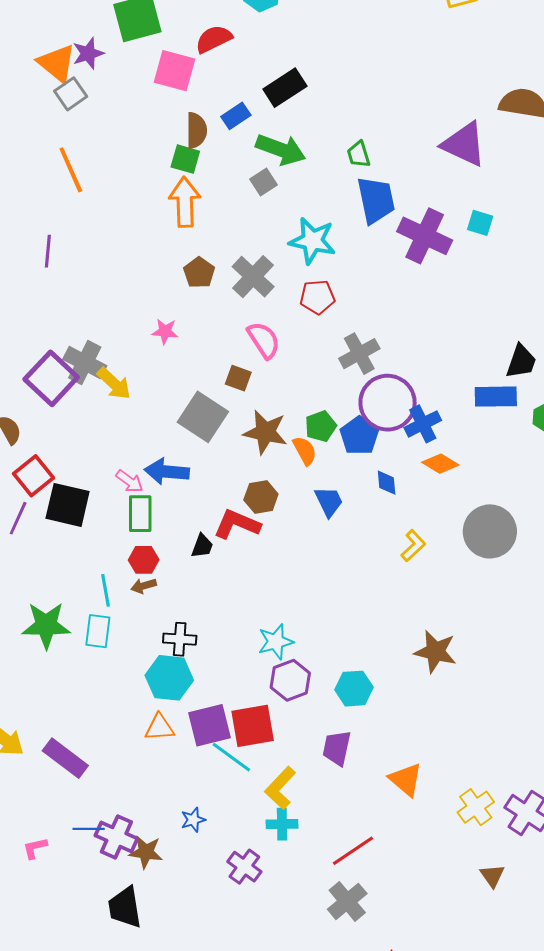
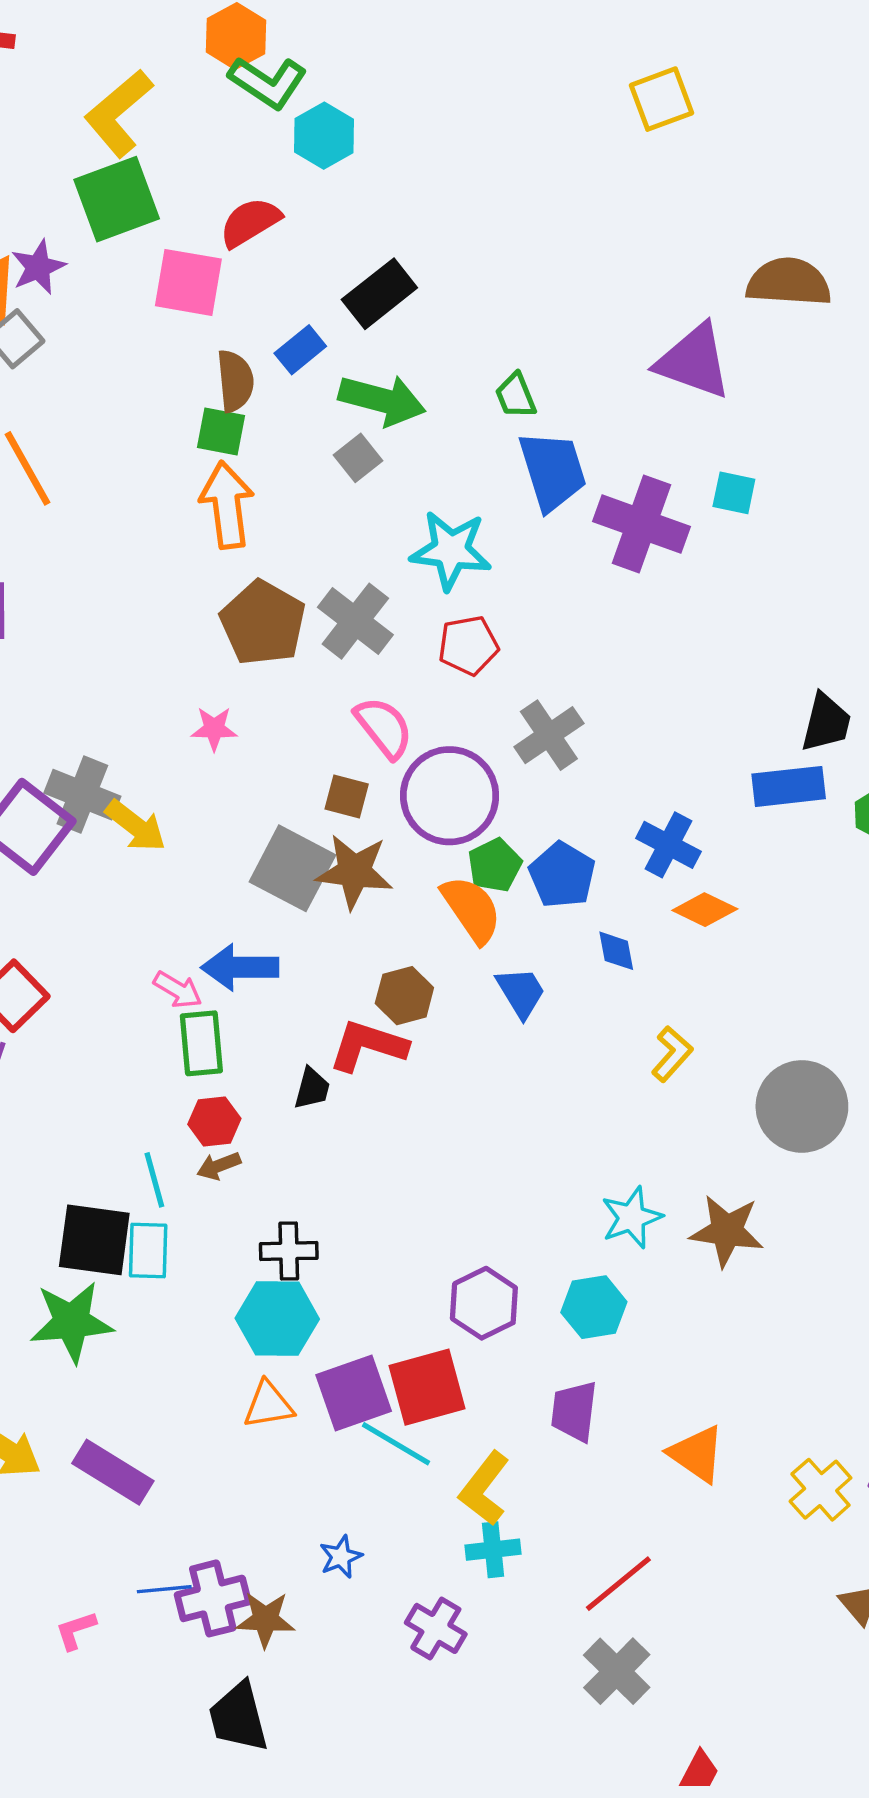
brown pentagon: (199, 273) -> (263, 623), size x1.6
purple circle: (388, 403) -> (450, 796), moved
blue cross: (423, 424) -> (668, 845), turned -30
brown star: (265, 432) -> (354, 872), moved
orange semicircle: (305, 451) -> (472, 909), size x1.4
black square: (68, 505) -> (94, 1240), moved
gray circle: (490, 531) -> (802, 1106), moved
green star: (46, 625) -> (72, 1322), moved
cyan star: (276, 642) -> (632, 1217), moved
purple cross: (116, 837) -> (213, 1598), turned -33

